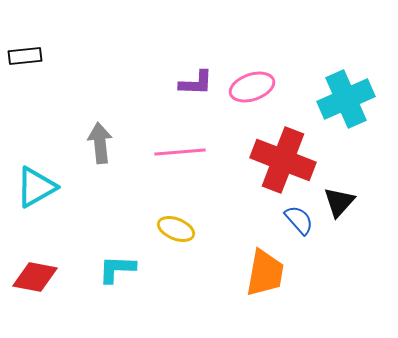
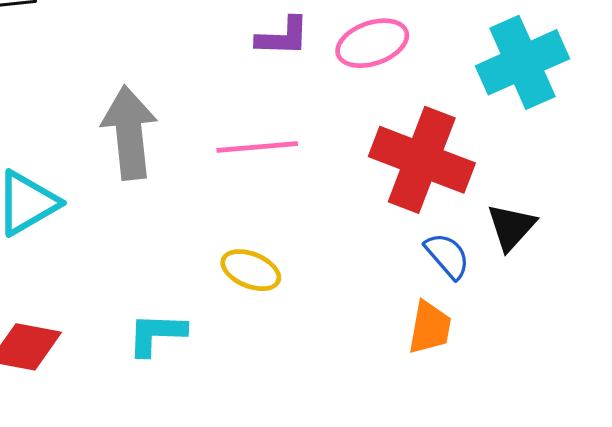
gray arrow: (100, 143) -> (129, 133), size x1.4
orange trapezoid: (265, 273) -> (430, 328), moved, size x0.7

